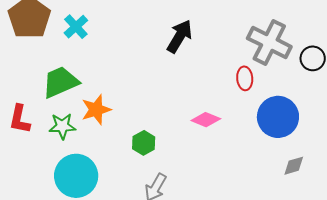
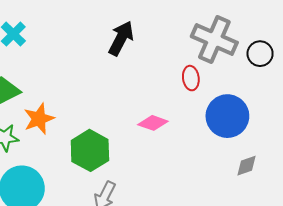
green hexagon: (144, 143) -> (90, 150), size x1.6

